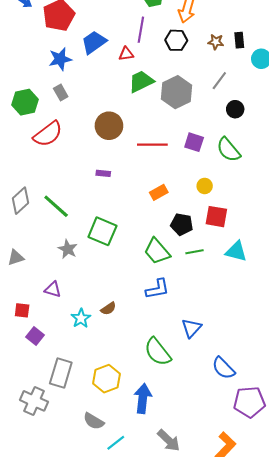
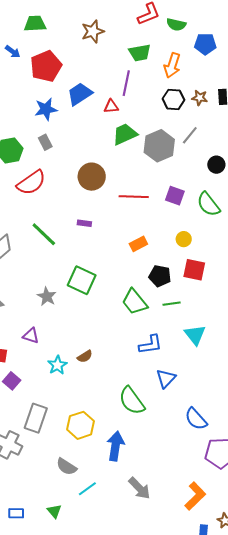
black hexagon: (176, 40) -> (174, 99), moved
gray line: (219, 81) -> (190, 135), moved
green line: (56, 206) -> (44, 234), moved
cyan triangle: (236, 251) -> (195, 335), moved, turned 35
blue L-shape: (157, 289) -> (151, 345), moved

